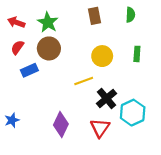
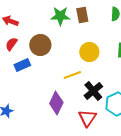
green star: (48, 22) -> (60, 16), moved, turned -30
purple diamond: (61, 125) -> (56, 103), moved

